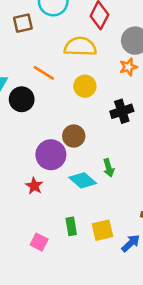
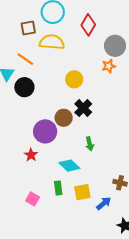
yellow semicircle: (80, 47) -> (52, 42), moved
orange line: (44, 73) -> (25, 59), moved
black cross: (122, 111) -> (83, 108), moved, turned -30
cyan diamond: (83, 180) -> (69, 166), moved

